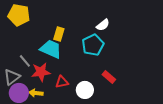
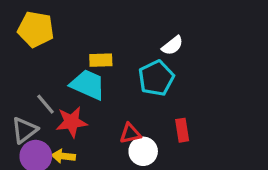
yellow rectangle: (59, 34) -> (101, 60), turned 72
red rectangle: (109, 77) -> (182, 130), turned 40
red triangle: (62, 82) -> (130, 133), moved

